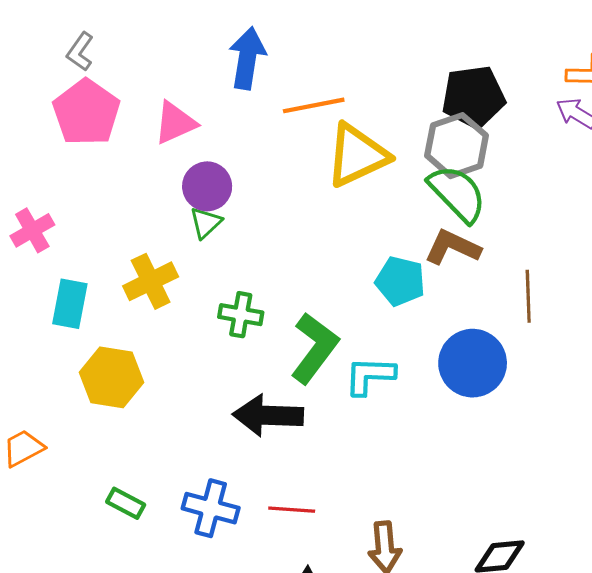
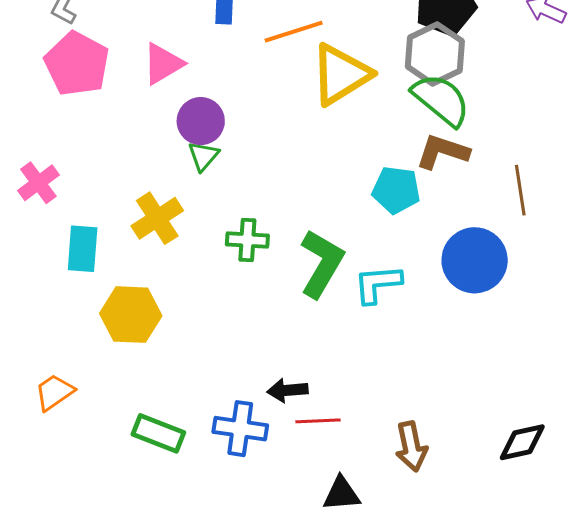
black arrow: (268, 415) -> (287, 390), moved, size x0.6
green rectangle: (126, 503) -> (158, 433), size x1.4

